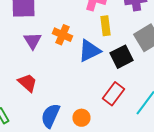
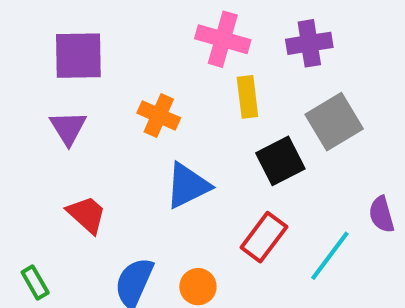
purple triangle: (32, 41) -> (68, 128), moved
blue triangle: (89, 51) -> (188, 186), moved

